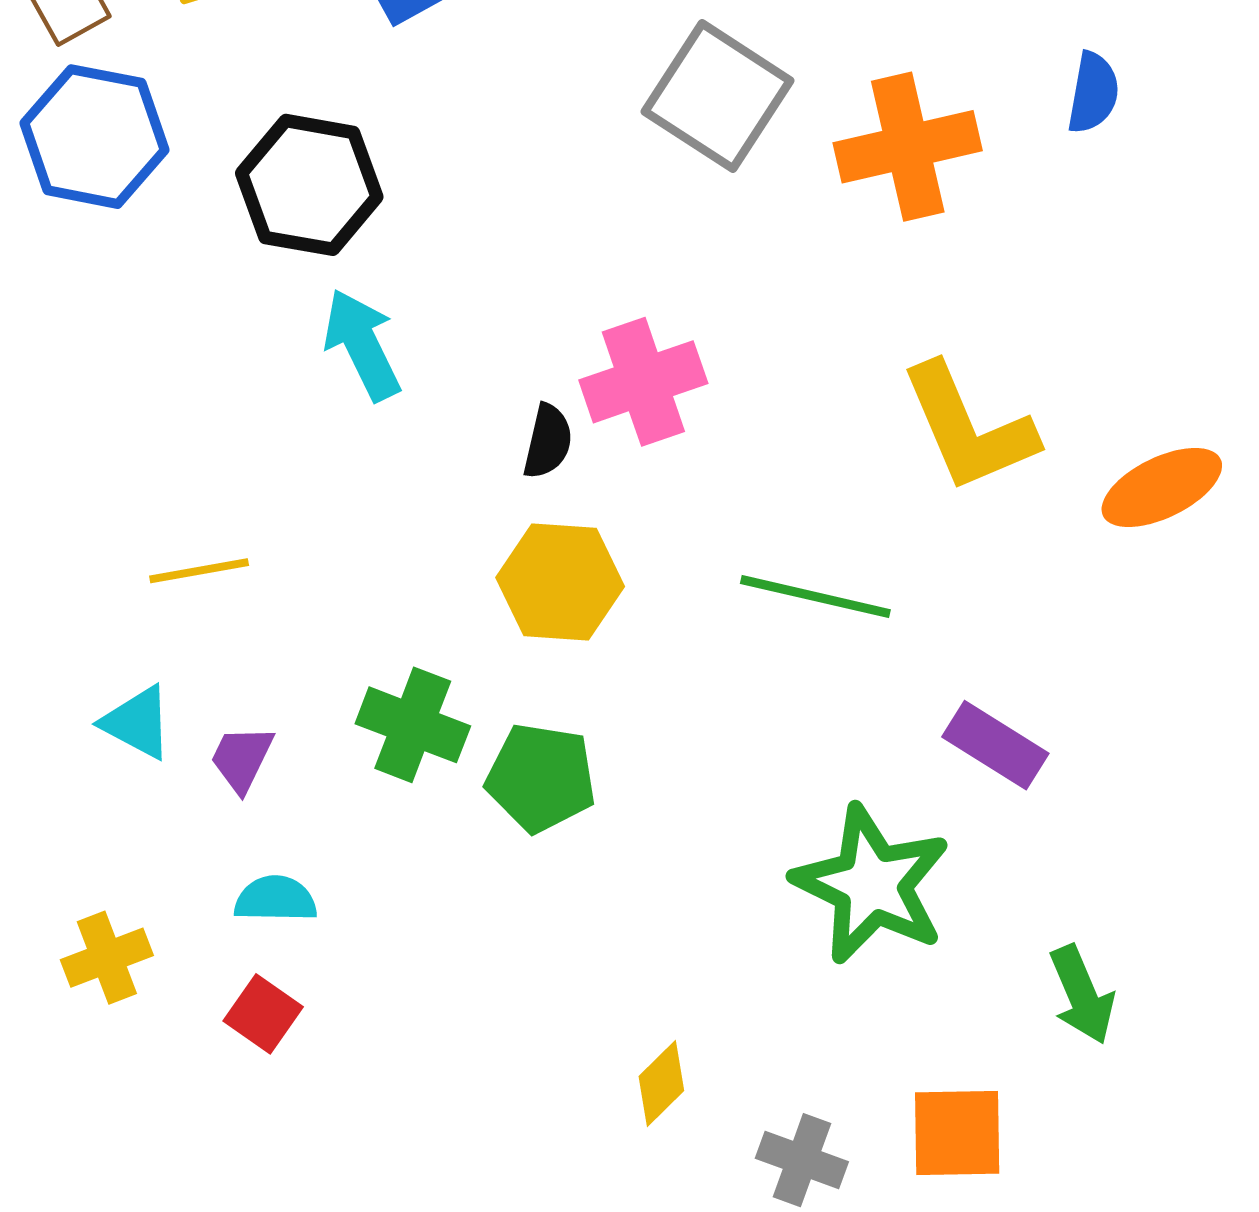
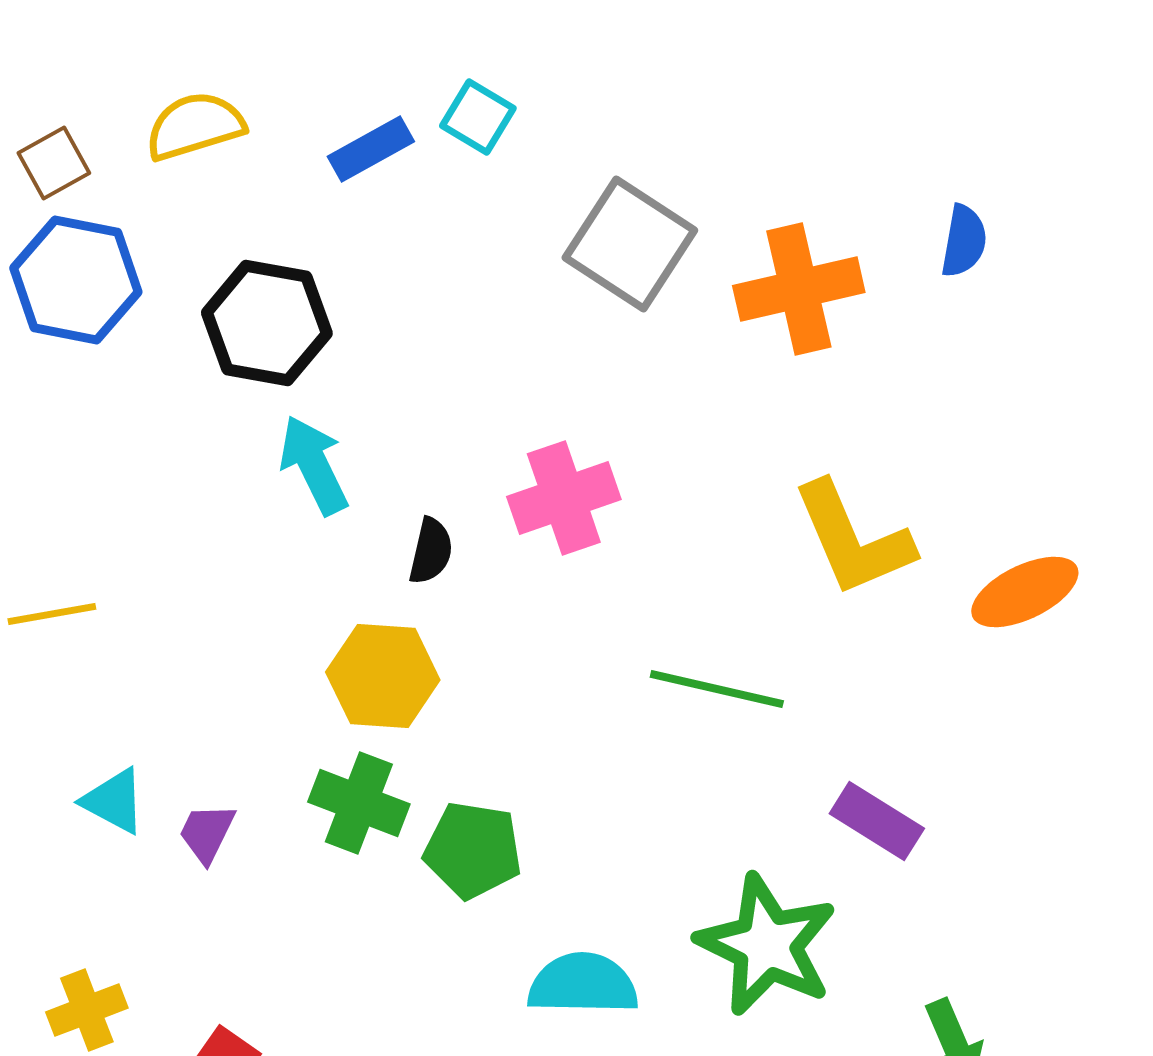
black semicircle: (548, 441) -> (431, 551), moved
yellow line: (199, 571) -> (52, 614), moved
yellow hexagon: (560, 582) -> (383, 676), moved
cyan semicircle: (276, 899) -> (583, 984), moved, size x1.5

